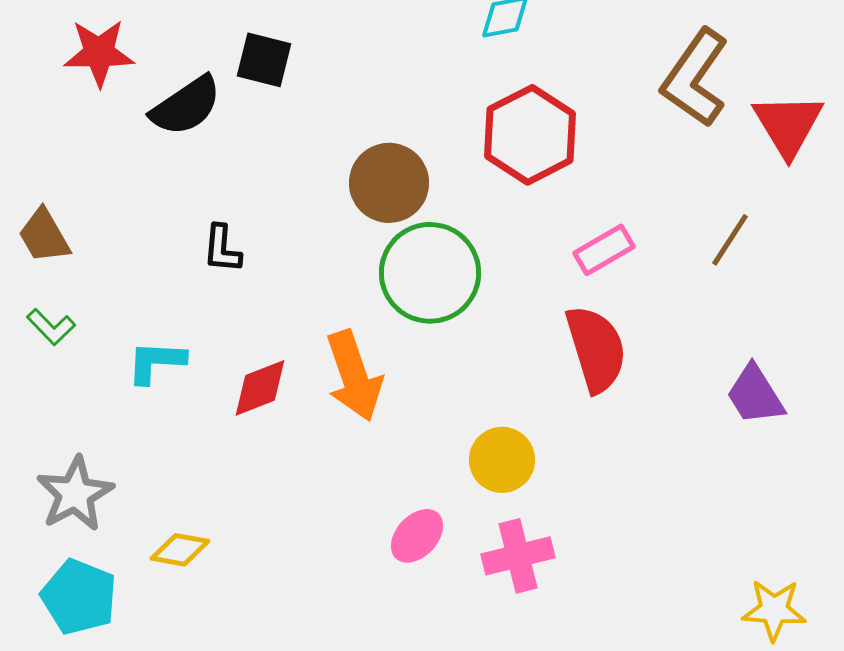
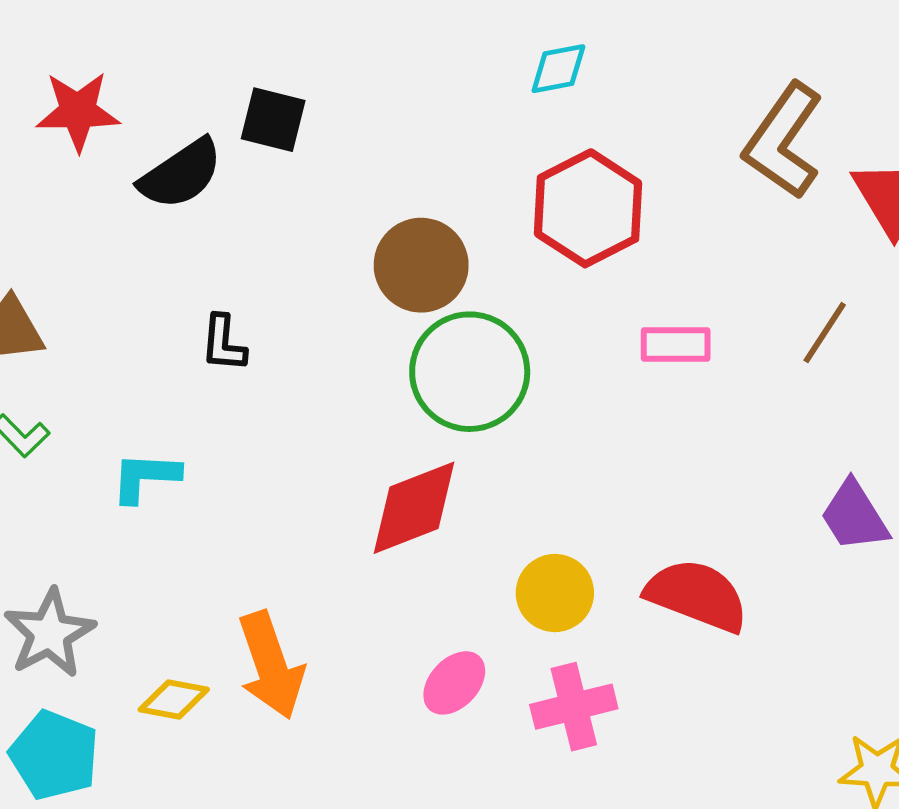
pink rectangle: (604, 250) -> (676, 344), turned 30
red semicircle: (596, 349) -> (697, 595), moved, turned -52
orange arrow: (354, 376) -> (271, 665), moved
red diamond: (260, 388) -> (414, 508), moved, size x1.4

